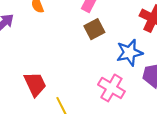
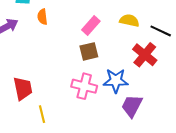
pink cross: (111, 88) -> (84, 86), moved, turned -30

